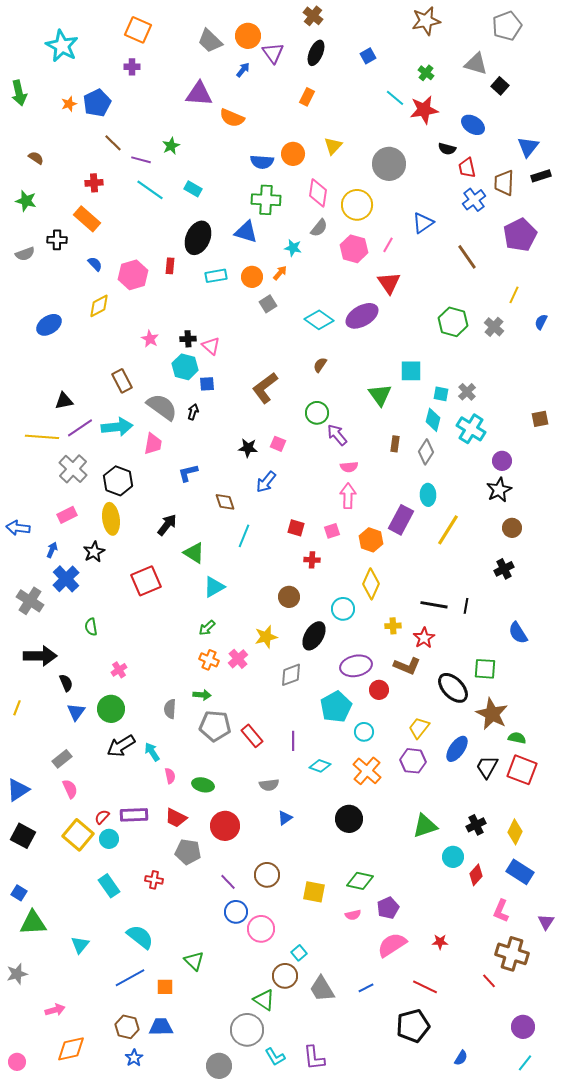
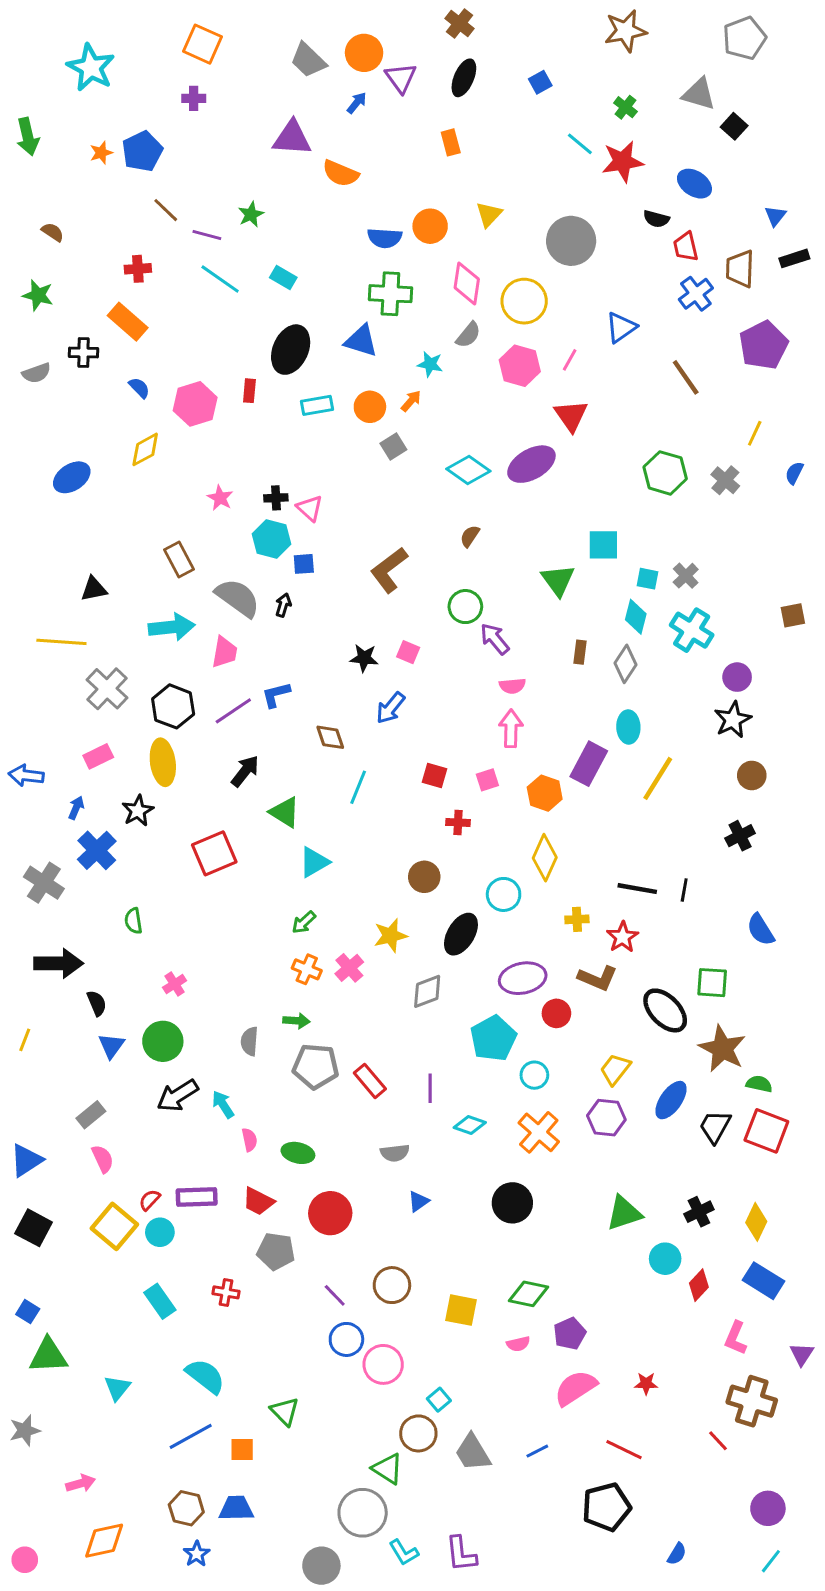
orange rectangle: (307, 97) -> (451, 142), turned -42
blue triangle: (528, 147) -> (775, 216), size x0.7
purple line: (80, 428) -> (233, 711), moved

